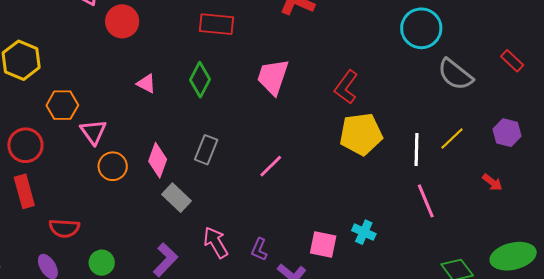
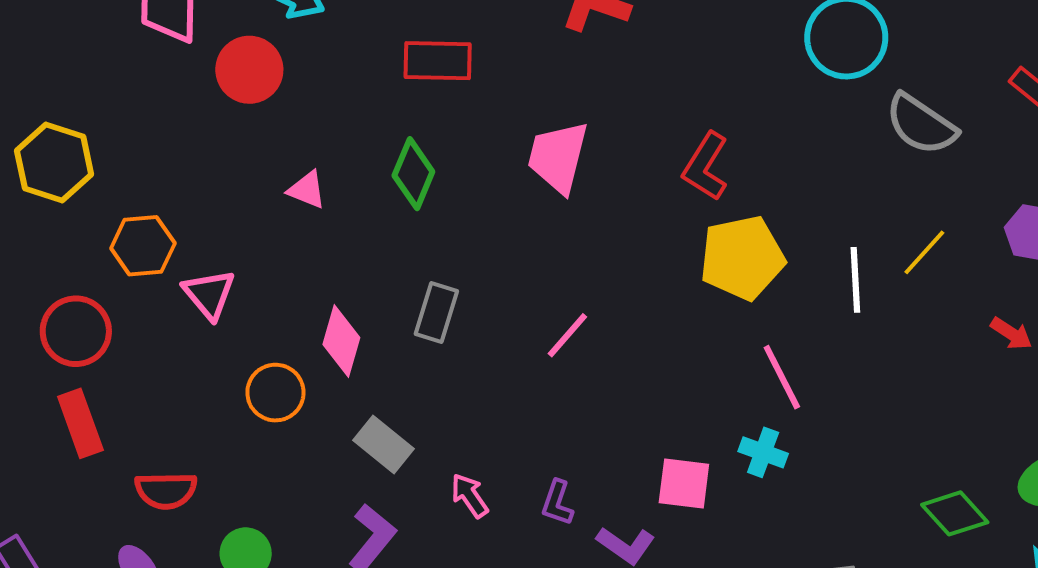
orange circle: (113, 166) -> (275, 393), moved
gray rectangle: (177, 198) -> (384, 444), moved
pink line: (426, 201) -> (782, 377), moved
pink arrow: (216, 242) -> (470, 496), size x0.7

